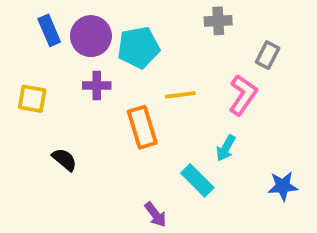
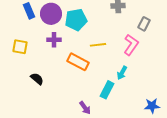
orange rectangle: (142, 127) -> (78, 62), turned -45
cyan rectangle: (197, 180) -> (107, 90), turned 72
blue star: (283, 186) -> (152, 106), moved

